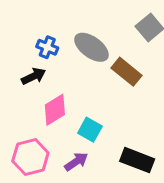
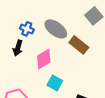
black arrow: (34, 76) -> (18, 48), turned 133
pink diamond: (55, 110) -> (44, 59), moved

